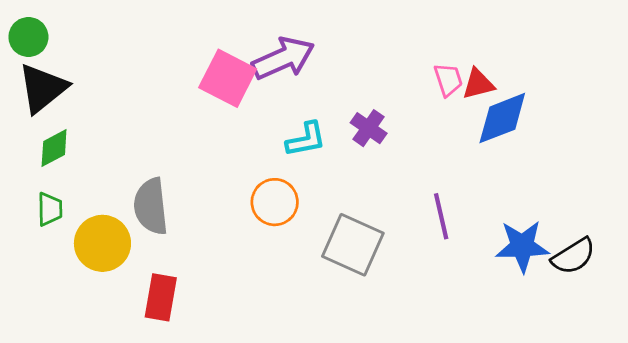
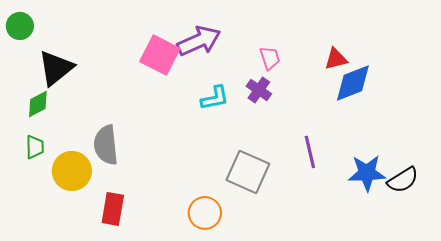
pink trapezoid: (448, 80) -> (270, 58), moved
black triangle: (43, 88) -> (56, 68), moved
orange circle: (275, 202) -> (205, 213), moved

